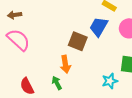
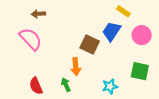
brown arrow: (15, 15) -> (38, 14), moved
cyan star: (110, 81) -> (110, 86), moved

